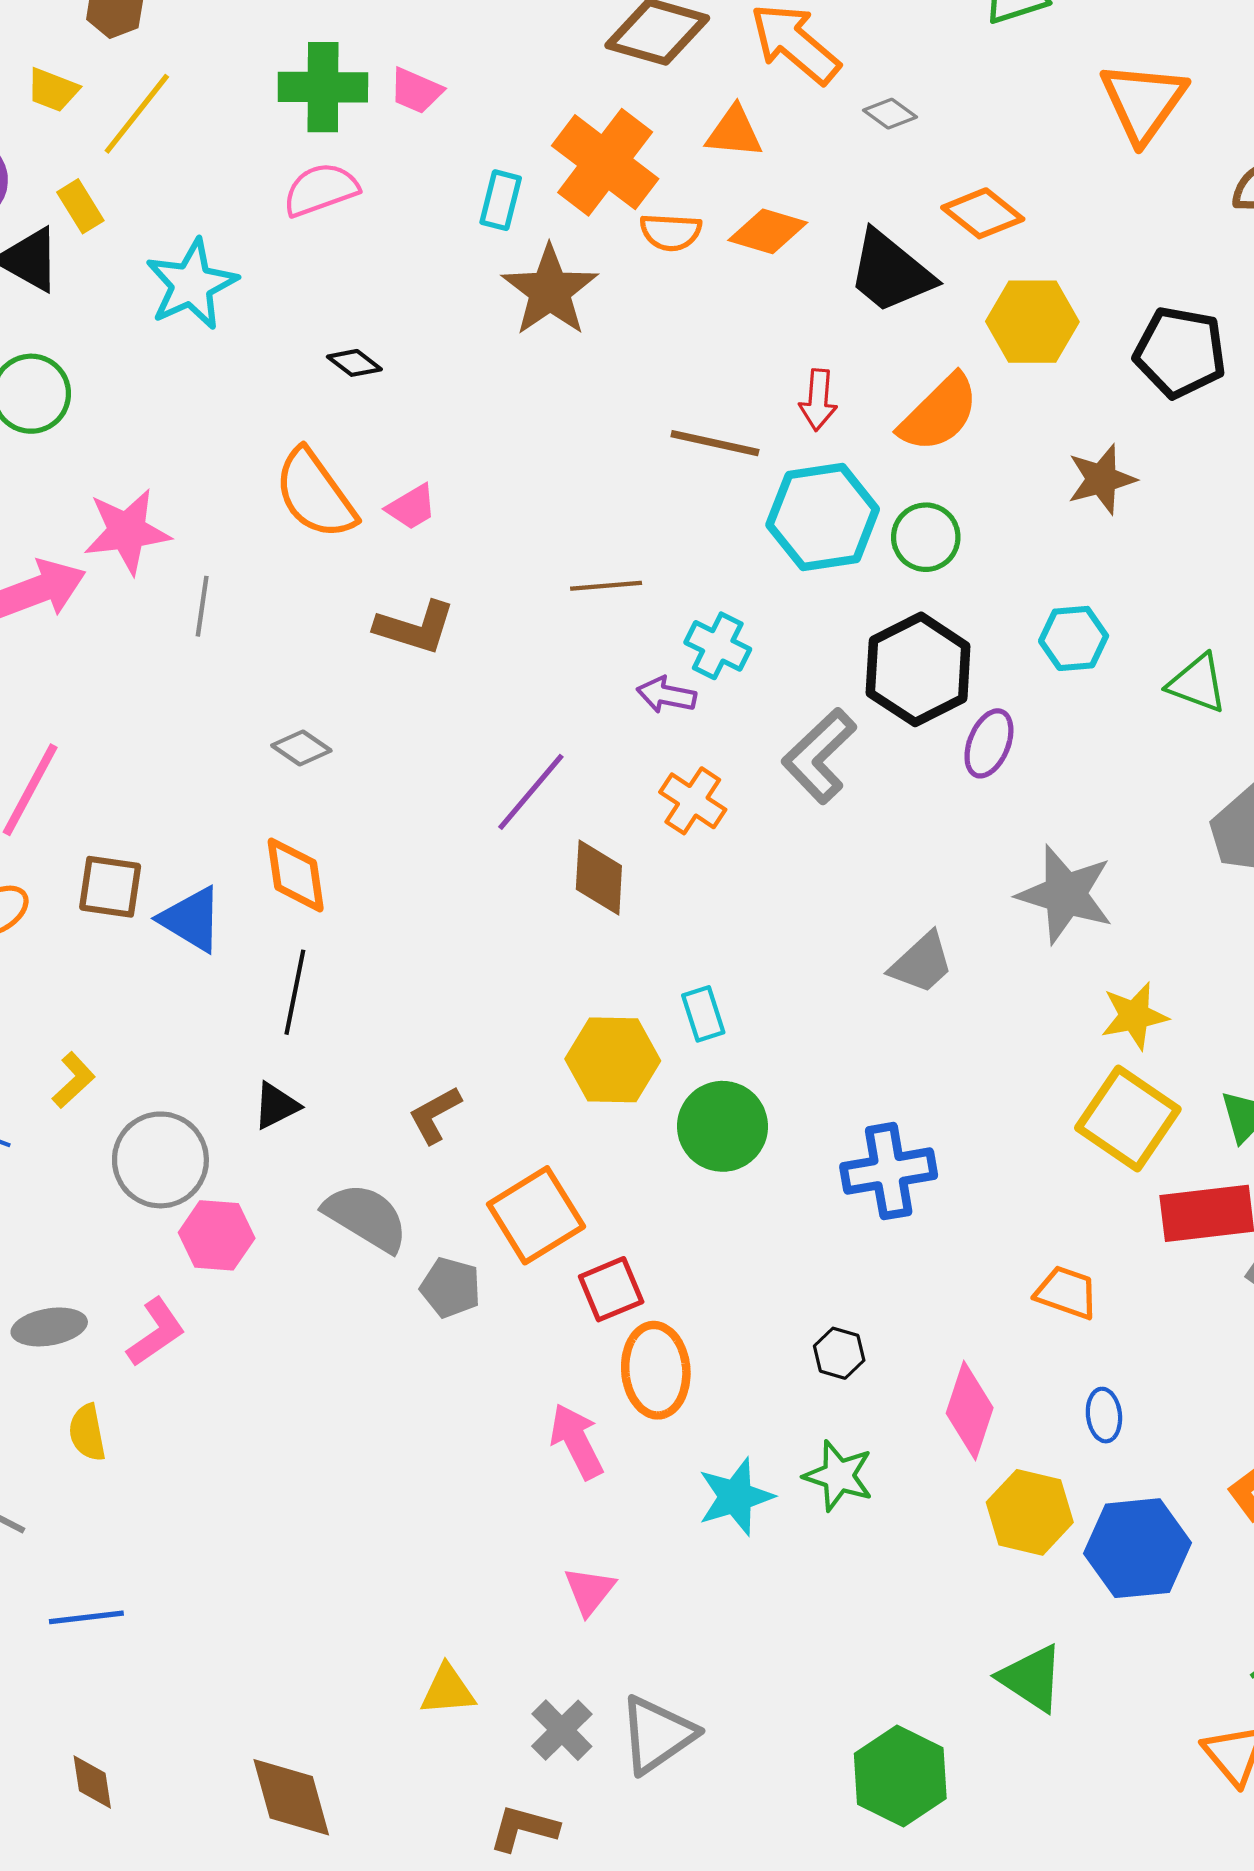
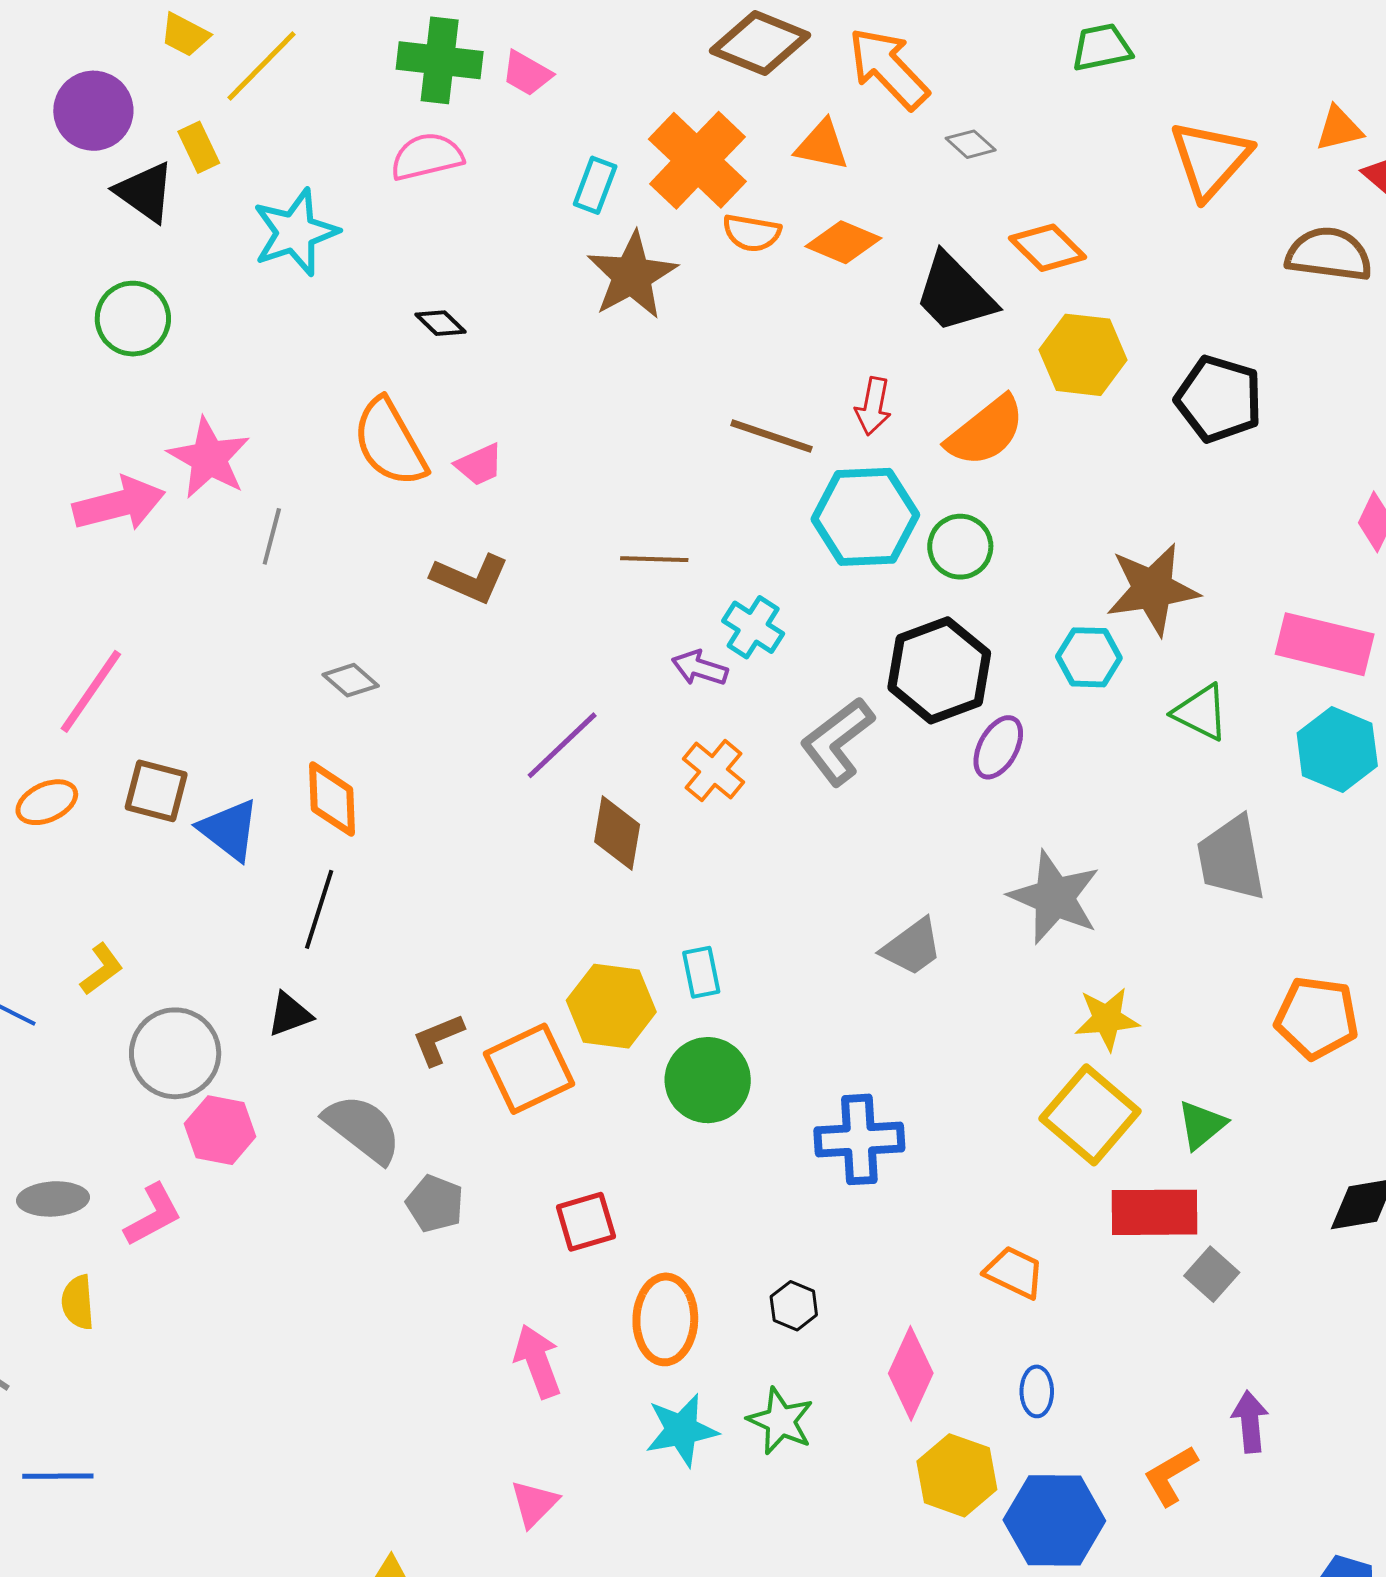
brown star: (1102, 479) -> (1152, 589), moved, size x1.4
pink star: (127, 531) -> (209, 458), turned 30
orange square: (536, 1215) -> (529, 1069), moved
orange ellipse: (656, 1370) -> (665, 1319), moved

